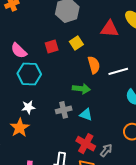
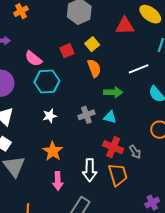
orange semicircle: (94, 65) -> (94, 68), moved
green arrow: (81, 89) -> (113, 92), moved
orange star: (20, 128) -> (53, 151), moved
gray arrow: (106, 150) -> (135, 152), turned 112

